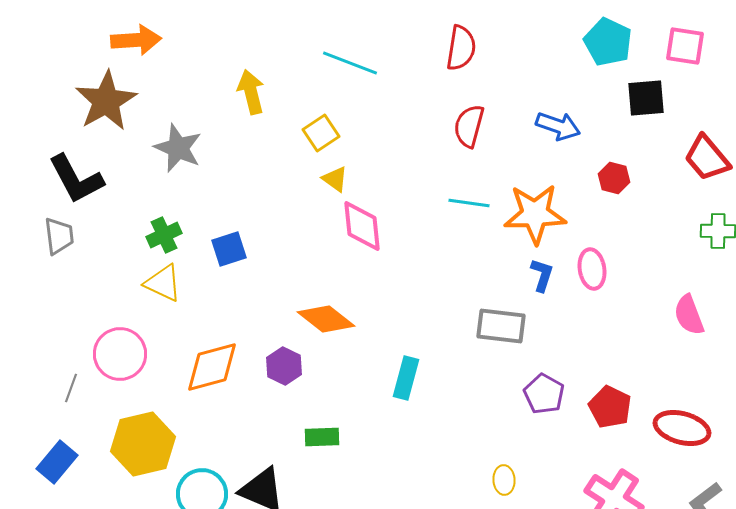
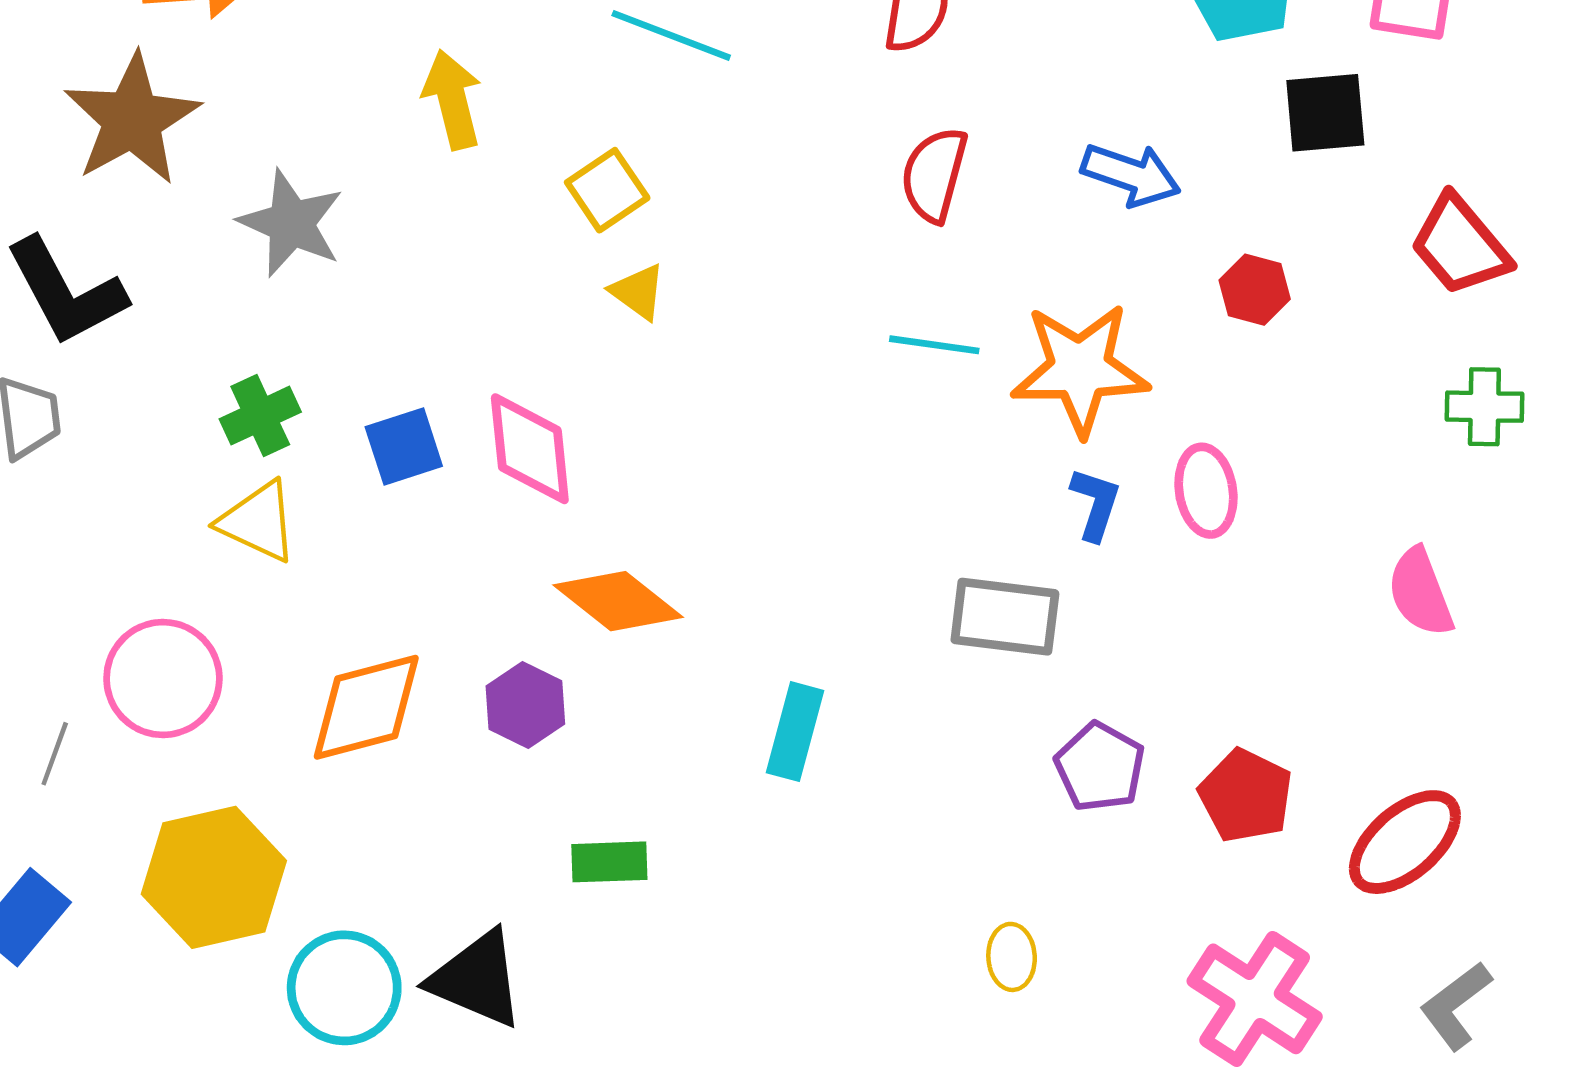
pink diamond: (362, 226) -> (530, 449), moved
red ellipse: (682, 428) -> (1405, 842), turned -56

